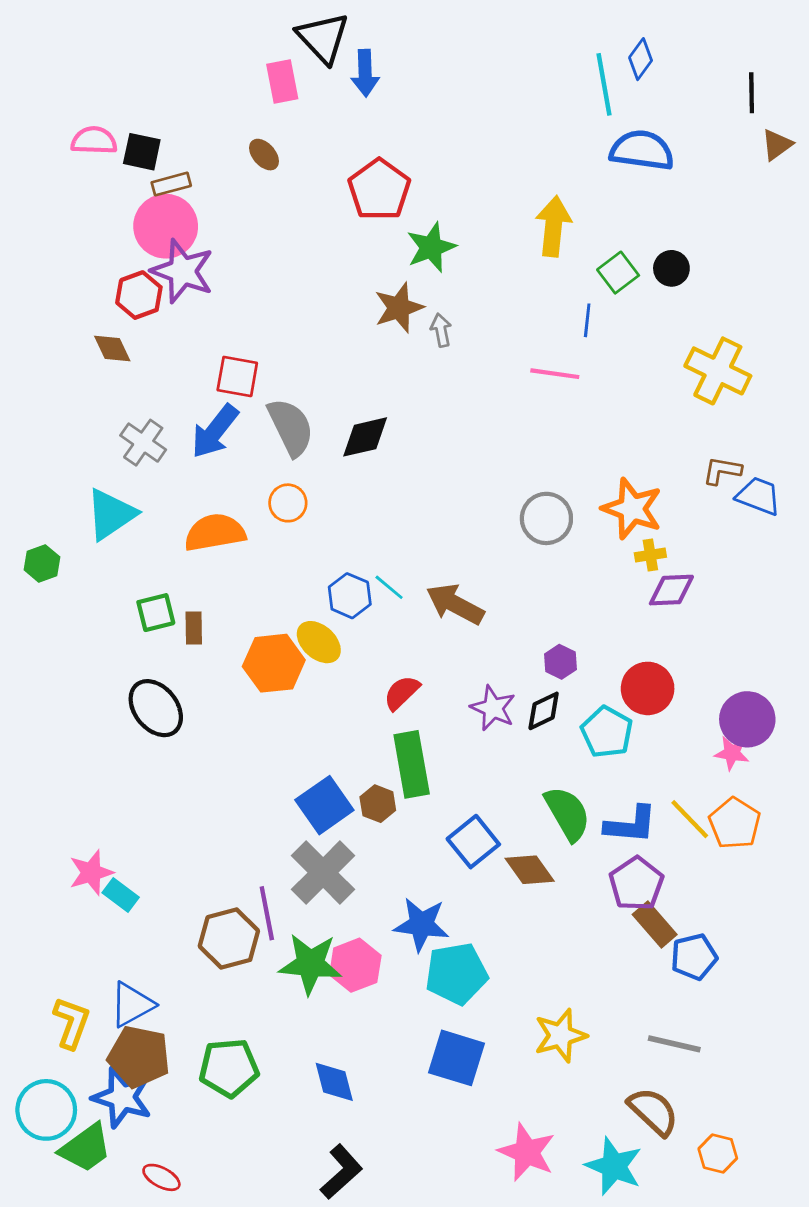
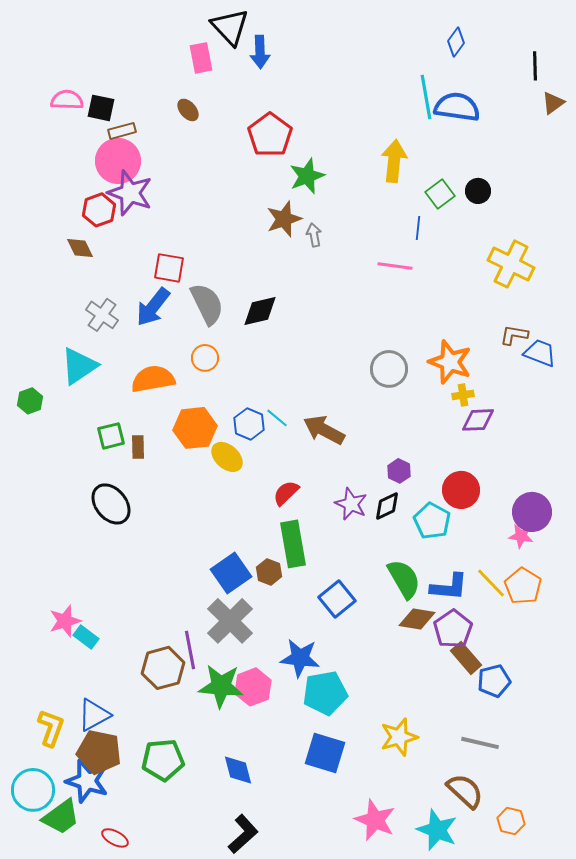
cyan line: (604, 84) -> (426, 97), moved
orange hexagon: (274, 663) -> (195, 428), moved
brown diamond: (530, 870) -> (417, 619), moved, turned -45

